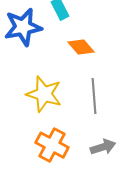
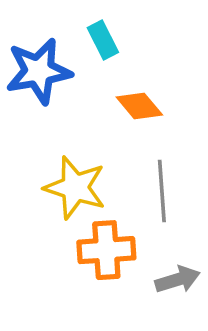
orange cross: (52, 145) -> (106, 250), moved, turned -32

